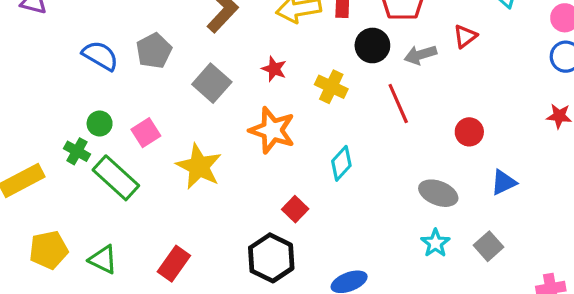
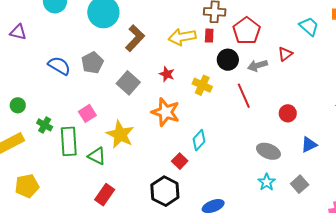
green circle: (100, 124) -> (18, 105), moved
cyan diamond: (341, 163) -> (199, 140), moved
green rectangle: (116, 178) -> (69, 141), turned 44
green triangle: (103, 260) -> (97, 156), moved

